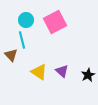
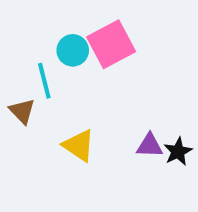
cyan circle: (26, 20) -> (73, 50), moved
purple triangle: (62, 71) -> (150, 145), moved, turned -40

